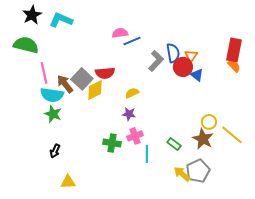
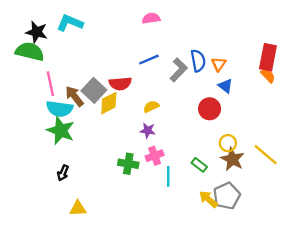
black star: (32, 15) -> (37, 32), moved, turned -30
pink semicircle: (120, 33) -> (151, 18), moved
blue line: (132, 41) -> (149, 60), moved
red circle: (183, 67) -> (210, 109), moved
green star: (53, 114) -> (61, 131), size x1.4
yellow circle: (209, 122) -> (228, 143), moved

